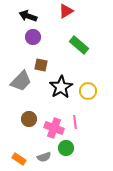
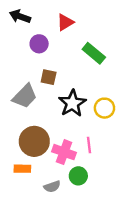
red triangle: (66, 11) -> (65, 22), moved
black arrow: (28, 16) -> (20, 16), moved
brown circle: (29, 119) -> (34, 141), size x1.6
orange rectangle: (19, 159) -> (22, 169), moved, turned -32

